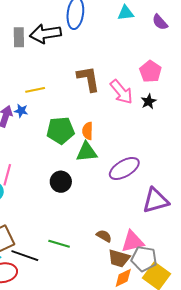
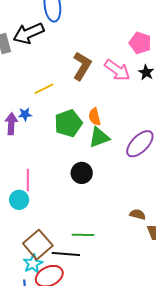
brown L-shape: (88, 79) -> (82, 66), turned 56
yellow line: (35, 90) -> (44, 89), moved
green line: (59, 244) -> (83, 235), moved

